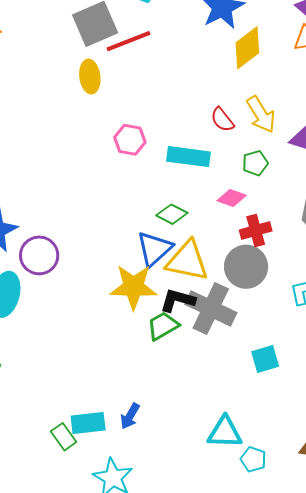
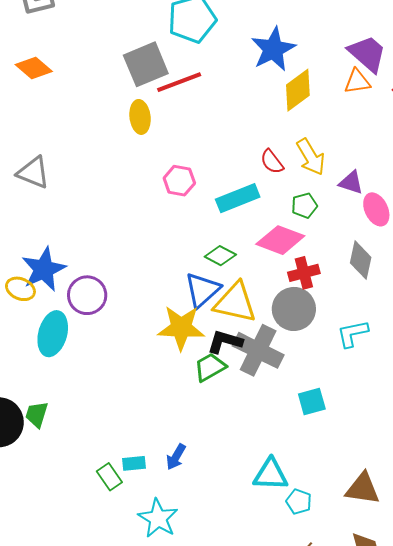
cyan rectangle: (189, 157) -> (238, 198), turned -30
pink diamond: (232, 198) -> (280, 240), size x1.6
cyan rectangle: (88, 423) -> (134, 463), size x0.7

